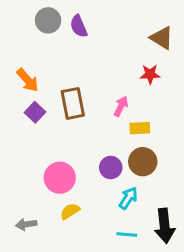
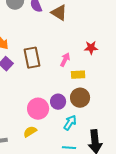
brown triangle: (162, 38) -> (59, 13), moved
red star: (150, 74) -> (91, 48), moved
pink circle: (60, 178) -> (38, 109), moved

